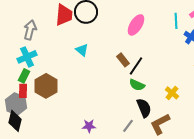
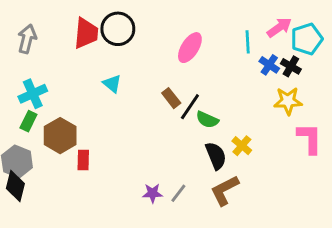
gray arrow: (30, 30) -> (27, 39), moved
green semicircle: (137, 85) -> (207, 120), moved
red rectangle: (23, 91) -> (83, 160), moved
black semicircle: (144, 108) -> (216, 156), moved
purple star: (89, 126) -> (152, 193), moved

